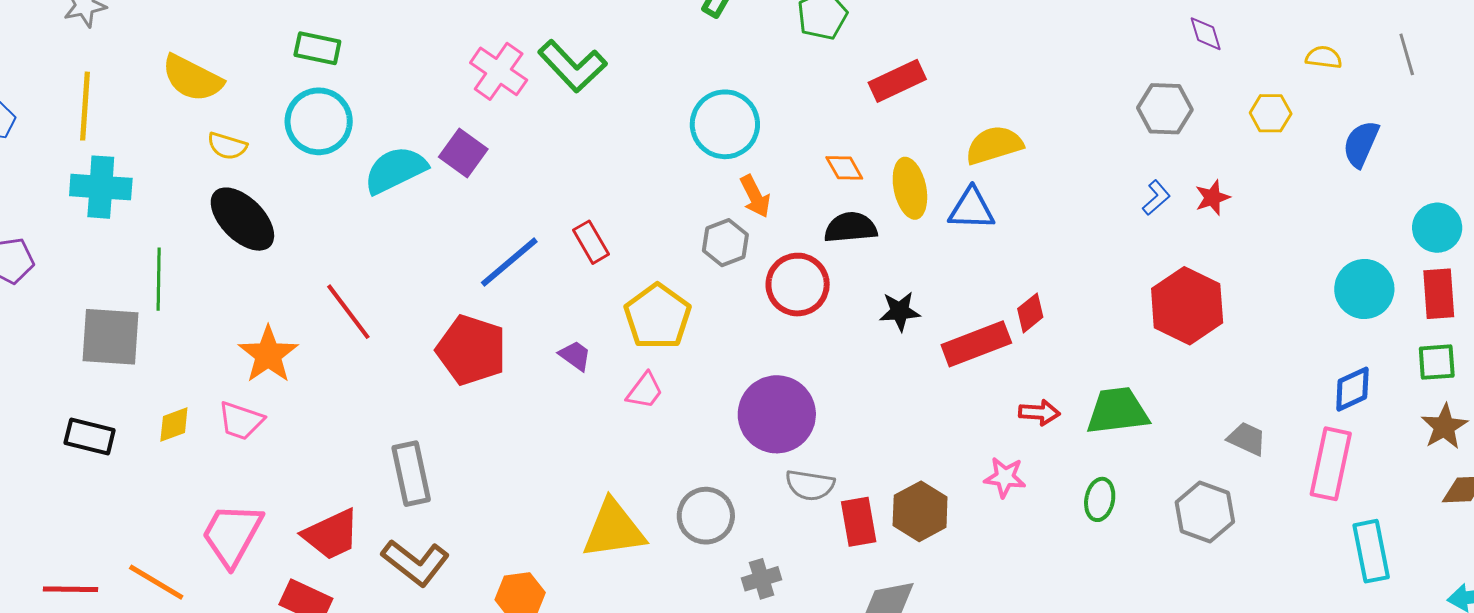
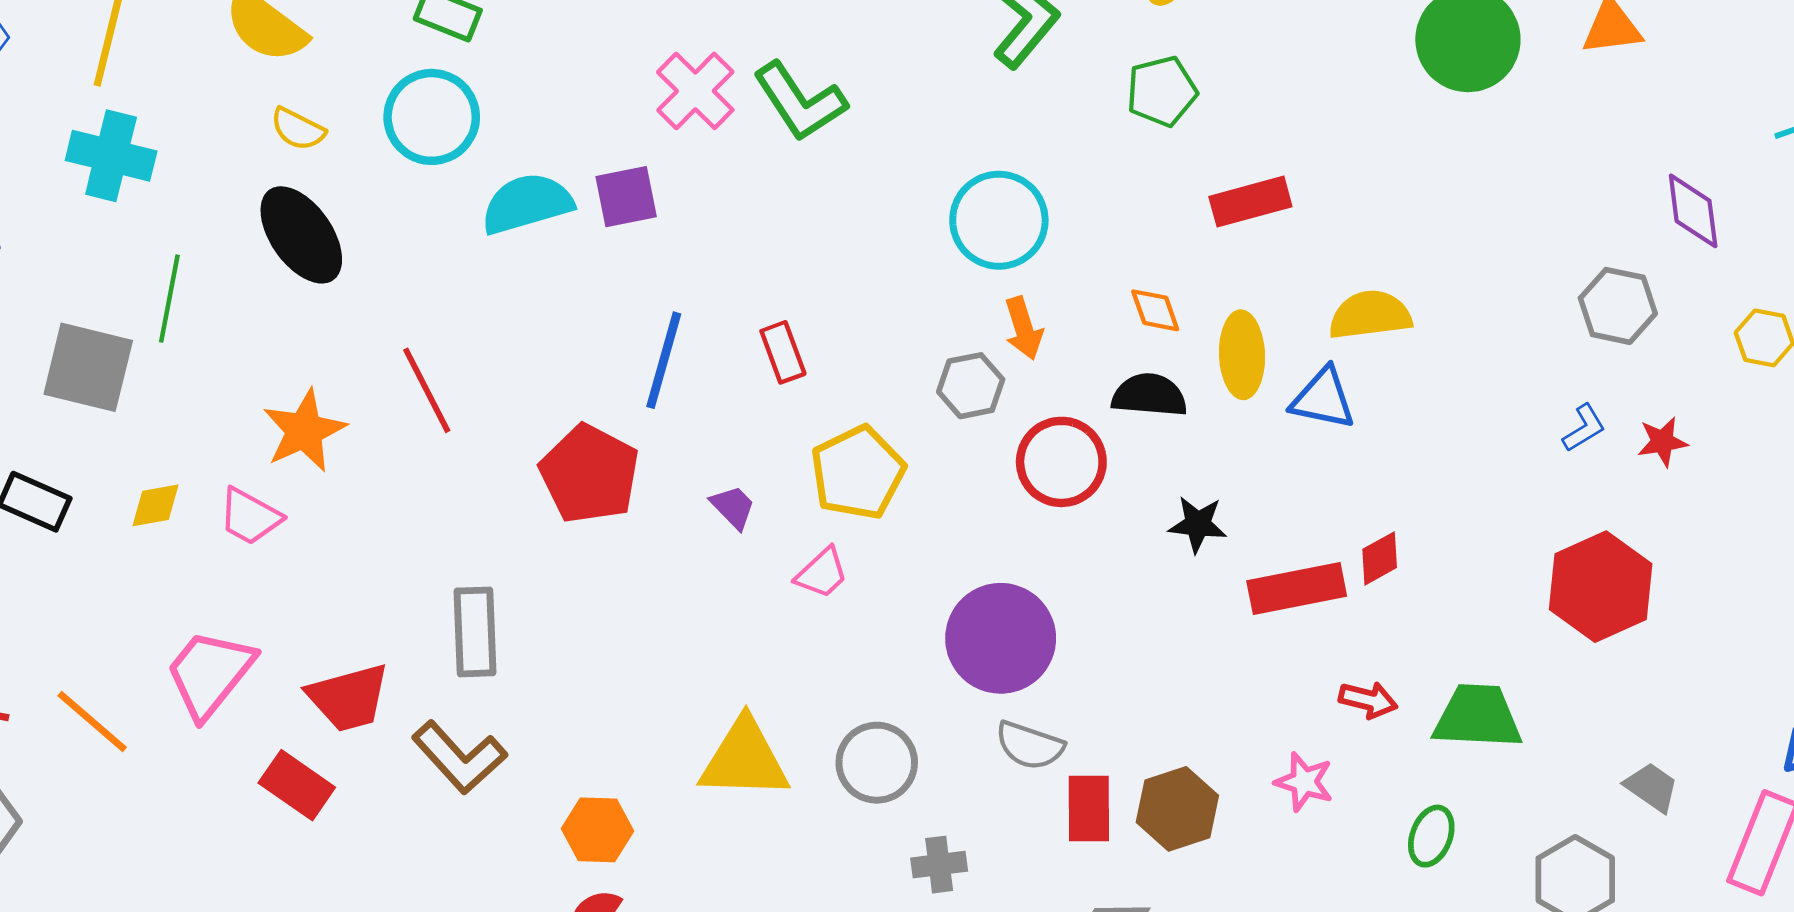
purple diamond: (1206, 34) -> (1693, 211), size x1.4
purple square: (463, 153) -> (626, 197), turned 33
blue line: (509, 262) -> (664, 360), turned -44

